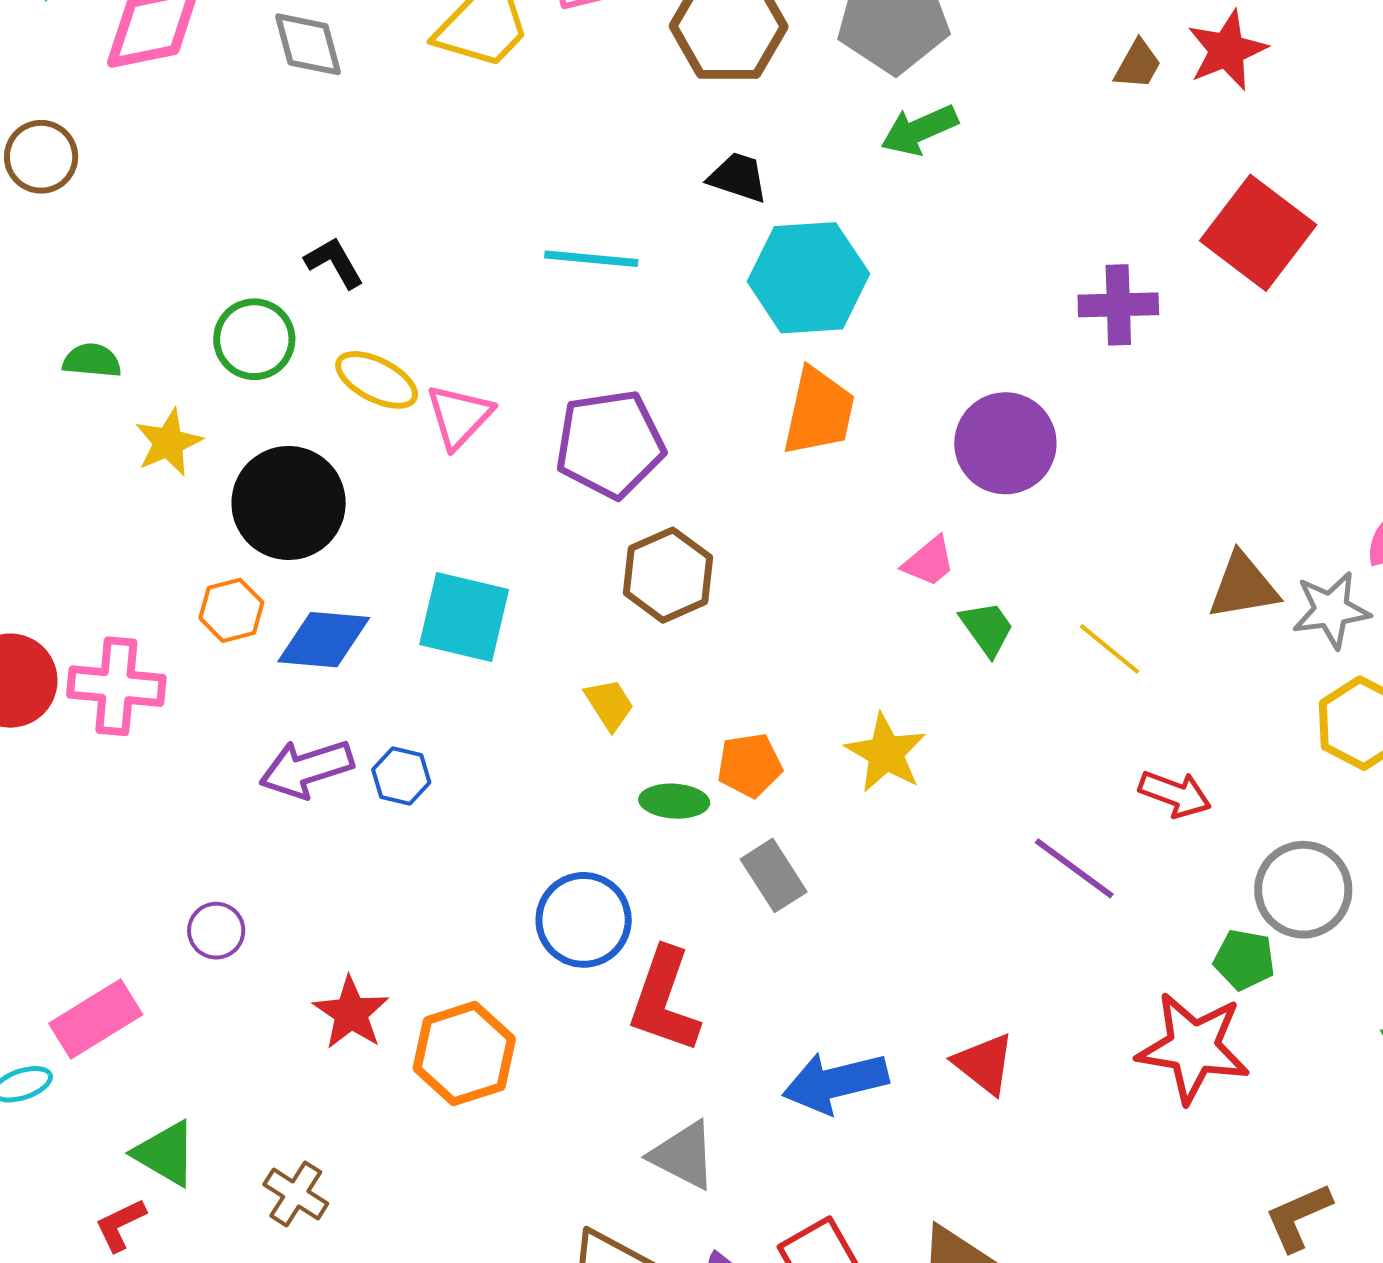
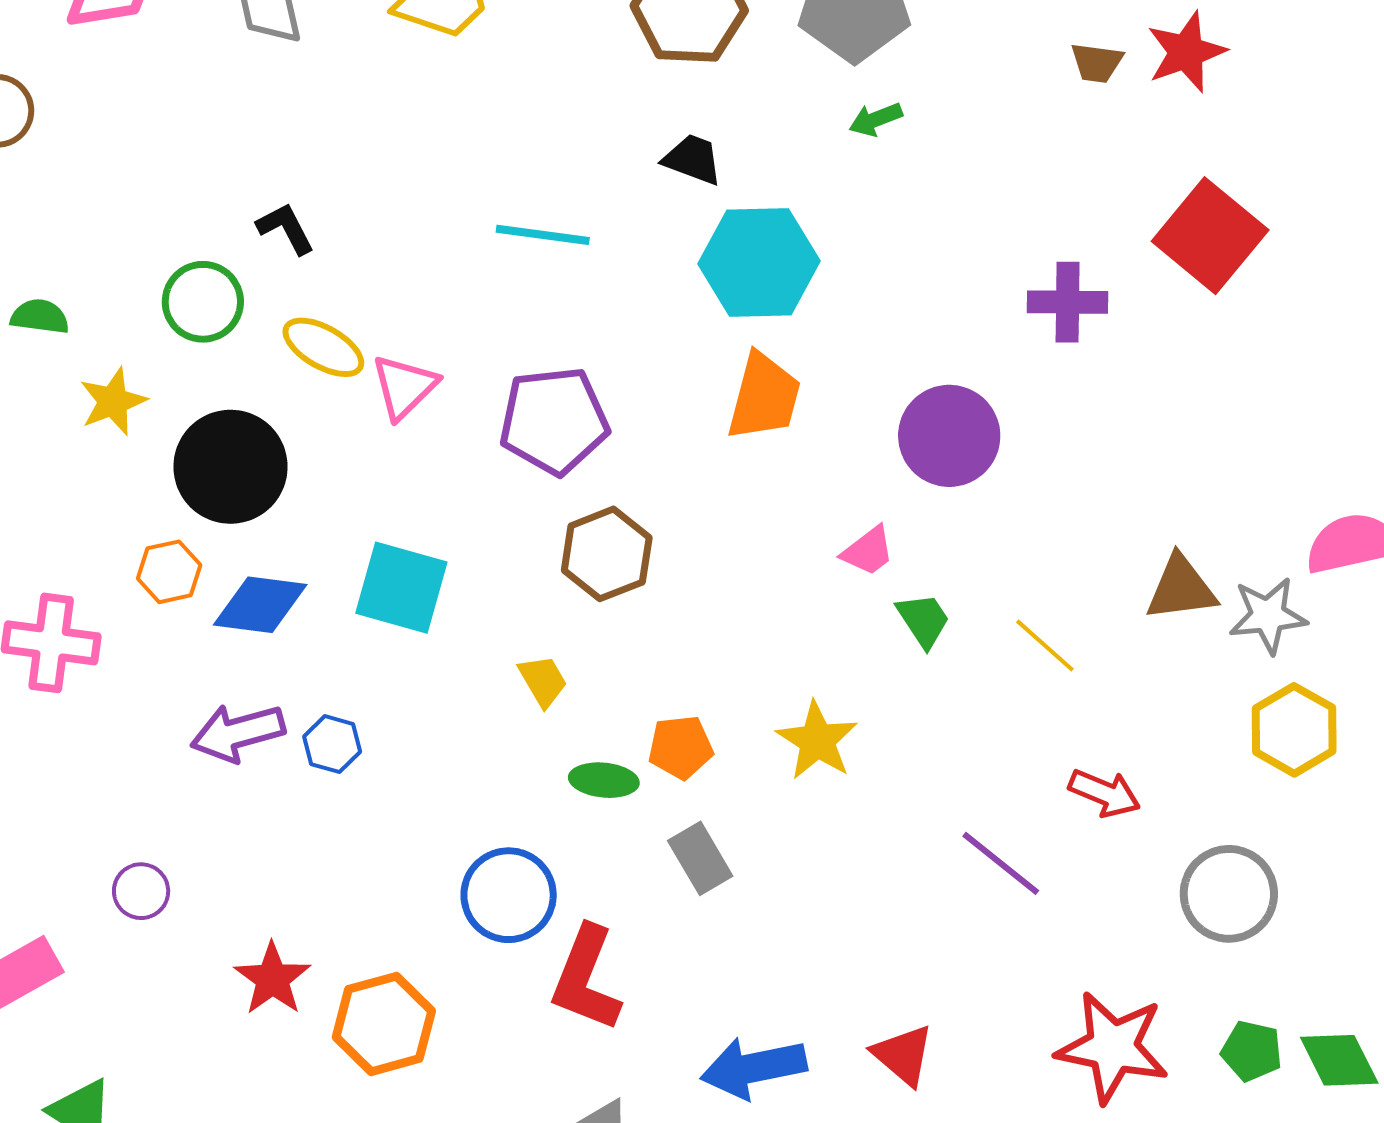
brown trapezoid: (1138, 65) -> (1097, 63), turned 66
green arrow: (919, 130) -> (876, 119), size x0.7
green pentagon: (1244, 960) -> (1252, 1051), moved

